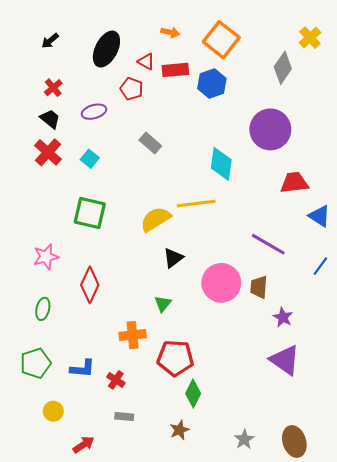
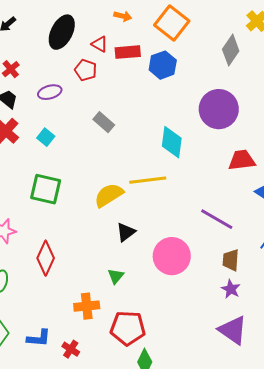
brown trapezoid: (259, 287) -> (231, 260), moved

